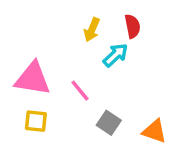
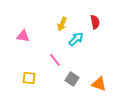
red semicircle: (132, 26) -> (95, 22), moved
pink triangle: (33, 79) -> (23, 36), moved, size x0.6

